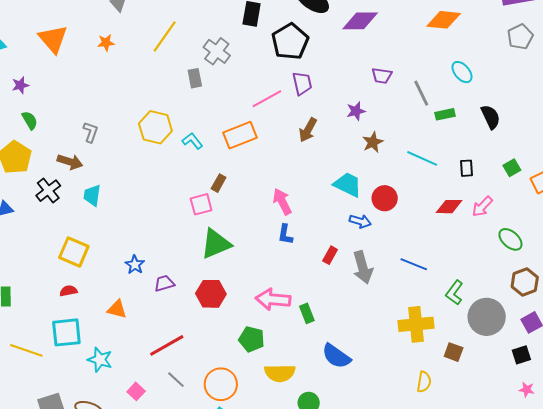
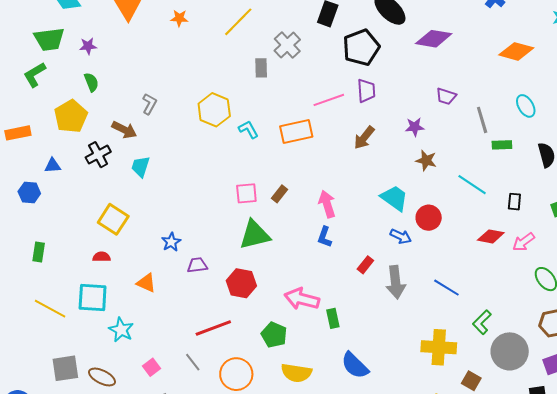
brown star: (373, 142) -> (426, 160), turned 30
brown rectangle: (219, 183) -> (279, 194), moved
red line: (167, 345) -> (213, 328), moved

